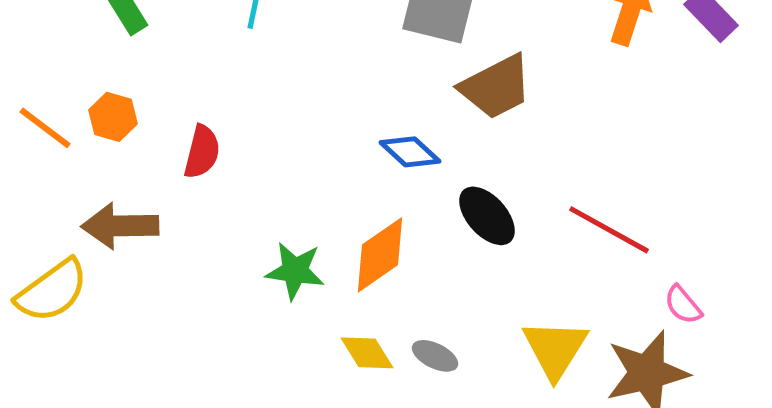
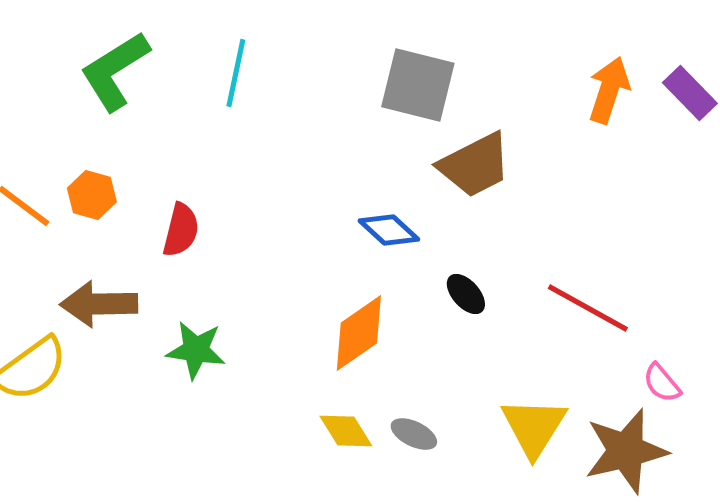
black ellipse: (487, 216) -> (466, 294), size x0.7
green star: (295, 271) -> (196, 350), moved

